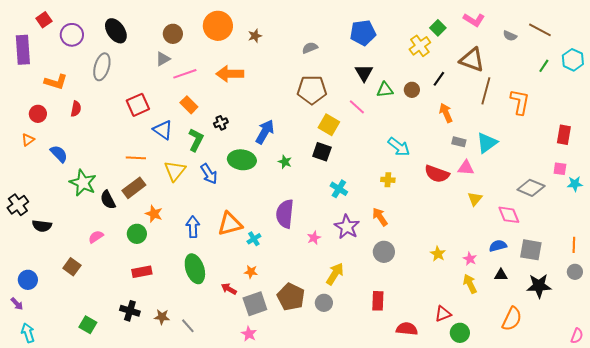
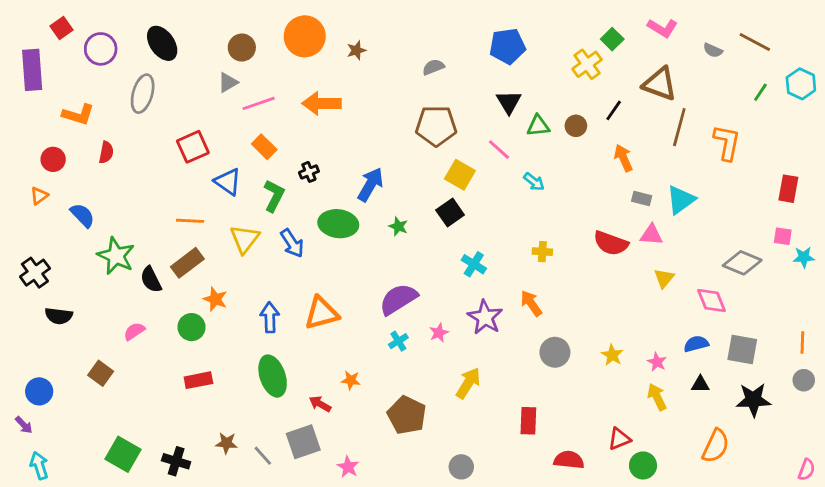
cyan arrow: (399, 147) -> (534, 182), moved, size x0.7
black square: (322, 152) -> (450, 212), turned 36
black cross: (18, 205) -> (35, 273), moved
purple semicircle: (285, 214) -> (398, 299), turned 52
cyan cross: (254, 239) -> (398, 341), moved
gray circle: (384, 252) -> (555, 352), moved
gray circle: (324, 303) -> (461, 467), moved
gray square: (255, 304) -> (303, 442), moved
black cross: (130, 311) -> (176, 461), moved
green square: (88, 325) -> (123, 454), size x1.4

